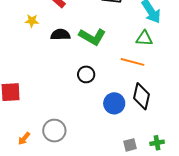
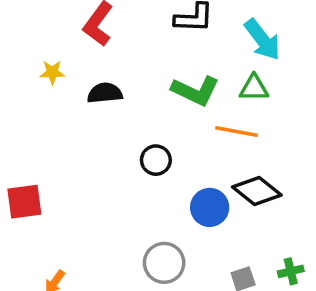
green L-shape: (92, 37) -> (195, 91), moved
black diamond: (141, 96) -> (257, 191), turned -60
gray circle: (54, 131) -> (164, 263), moved

